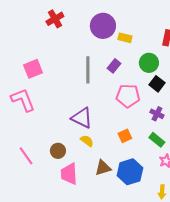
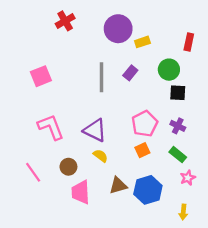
yellow rectangle: (125, 38) -> (142, 42), turned -32
black square: (157, 84) -> (178, 93), turned -35
pink pentagon: (128, 96) -> (145, 124), moved, turned -30
pink L-shape: (23, 100) -> (51, 127), moved

